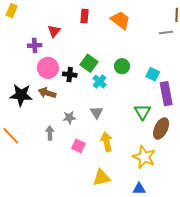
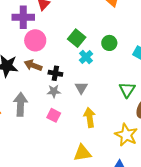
purple cross: (35, 45) -> (23, 17), size x1.5
black cross: (70, 75) -> (55, 73), moved
gray arrow: (50, 133) -> (21, 104), moved, size x1.6
pink square: (78, 146) -> (54, 115), moved

